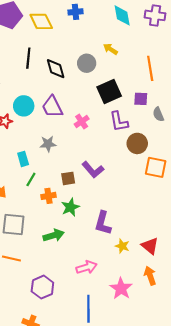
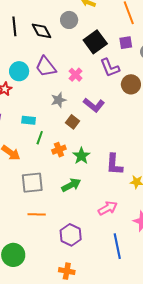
gray star: (48, 144) -> (59, 100), moved
cyan rectangle: (23, 159) -> (29, 120), turned -56
purple L-shape: (93, 170) -> (94, 105), moved
brown square: (68, 178) -> (72, 122), moved, turned -32

